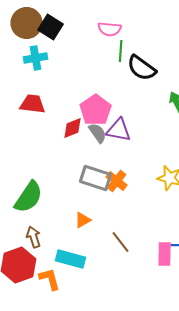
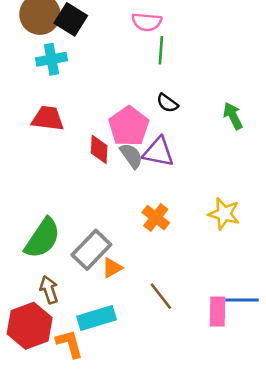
black semicircle: (142, 68) -> (167, 103), moved, size x0.6
red diamond: (73, 128) -> (99, 149), turned -65
gray rectangle: (96, 178) -> (91, 250), moved, turned -64
cyan rectangle: (71, 259) -> (97, 318), turned -32

